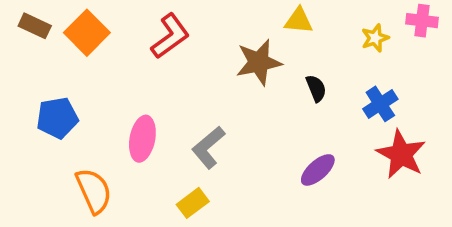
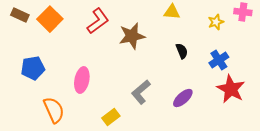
brown star: (259, 62) -> (132, 36), moved
gray L-shape: (208, 147) -> (141, 92), moved

